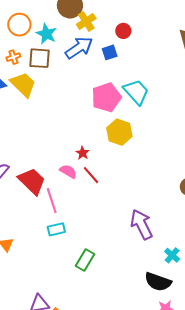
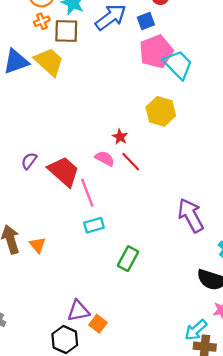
orange cross: (13, 57) -> (42, 21), moved
pink pentagon: (106, 97) -> (156, 52), moved

